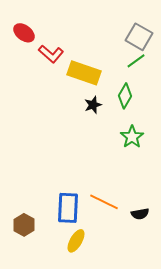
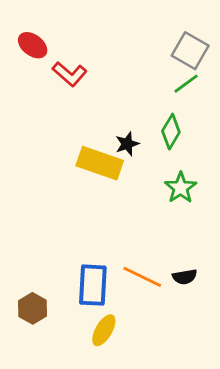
yellow rectangle: (84, 73) -> (100, 163), moved
black semicircle: (140, 214) -> (185, 277), moved

